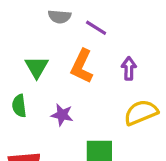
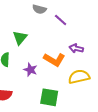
orange L-shape: (82, 66) -> (54, 60), moved, turned -95
purple arrow: (129, 68) -> (76, 48), turned -88

